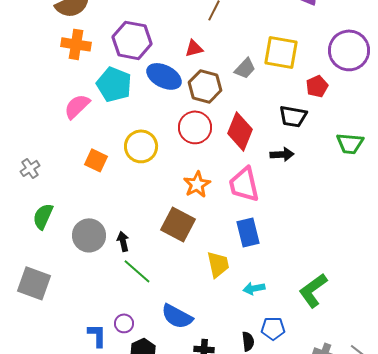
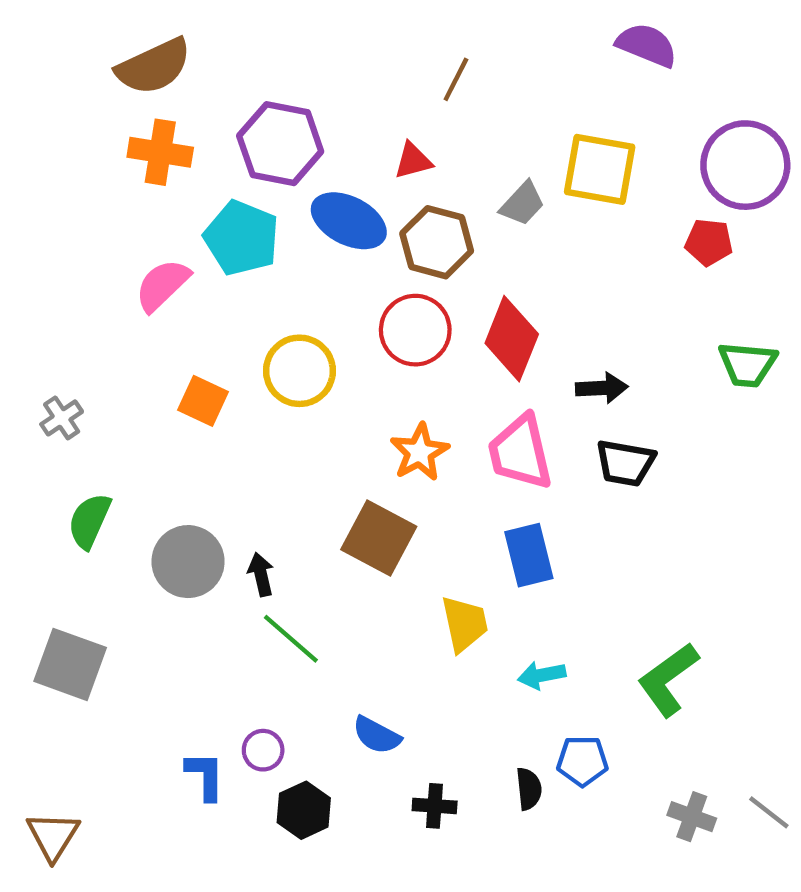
red pentagon: (317, 86) -> (709, 242), moved, turned 30
black trapezoid: (293, 116) -> (625, 463), moved
blue semicircle: (177, 316) -> (377, 735), size x0.7

